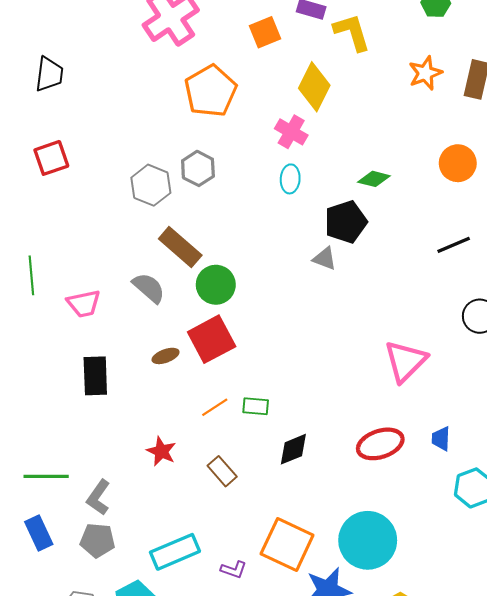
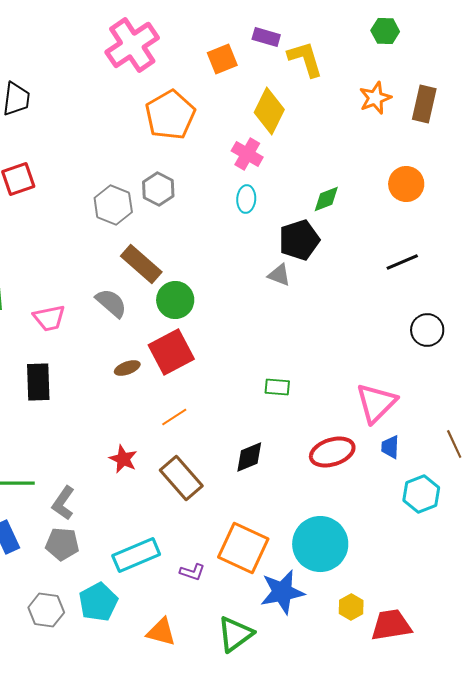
green diamond: (374, 179) -> (326, 199), turned -36
pink triangle: (405, 361) -> (376, 403), moved
black rectangle: (95, 376) -> (38, 382), moved
green rectangle: (256, 406) -> (277, 387), moved
brown rectangle: (222, 471) -> (181, 478), size x1.5

